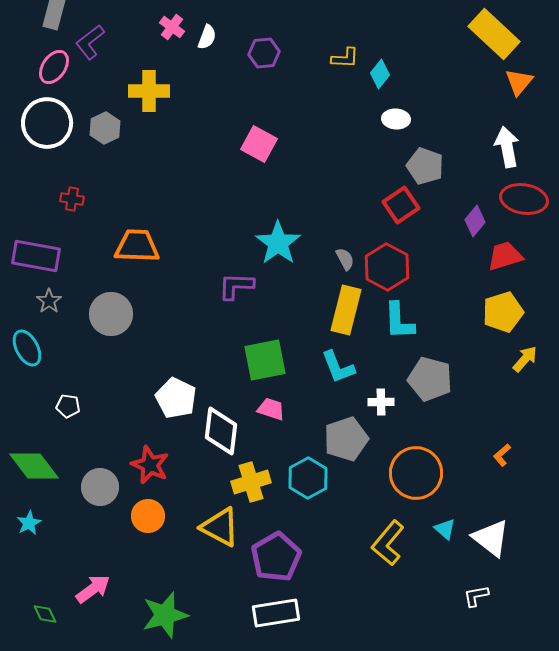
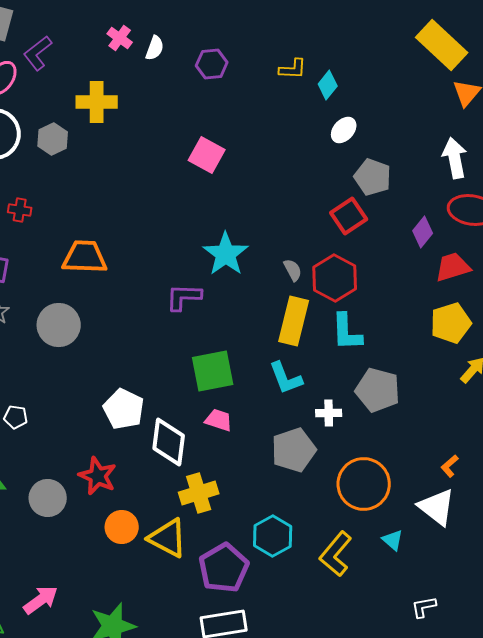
white ellipse: (396, 119) -> (344, 130), turned -52
cyan hexagon: (308, 478) -> (273, 536), moved
orange circle: (148, 516) -> (122, 527), moved
white triangle: (491, 538) -> (437, 507), moved

